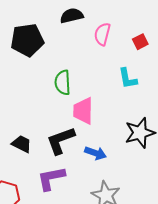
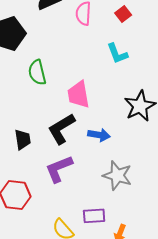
green semicircle: (63, 83) -> (37, 72), moved
black trapezoid: (22, 144) -> (23, 140), turned 65

